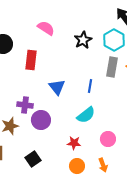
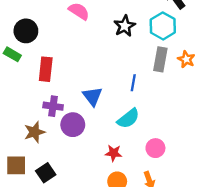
red rectangle: (31, 60) -> (46, 69), moved
blue triangle: (57, 87) -> (93, 96), moved
black square: (33, 159) -> (46, 173), moved

